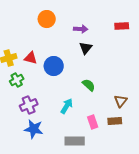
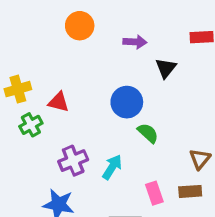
black triangle: (86, 48) -> (166, 68), moved
red triangle: (31, 58) -> (59, 102), moved
blue circle: (54, 66) -> (127, 102), moved
purple cross: (29, 105) -> (73, 161), moved

